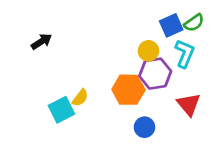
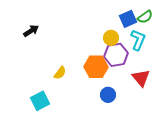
cyan square: (61, 110) -> (40, 101), moved

